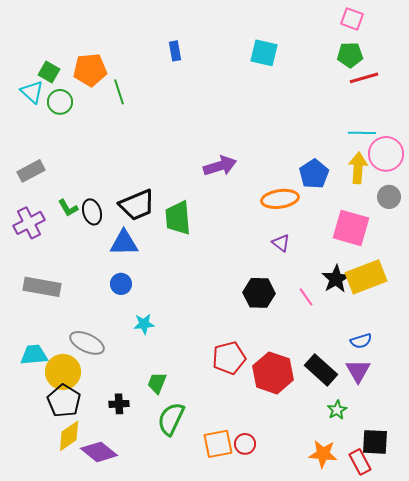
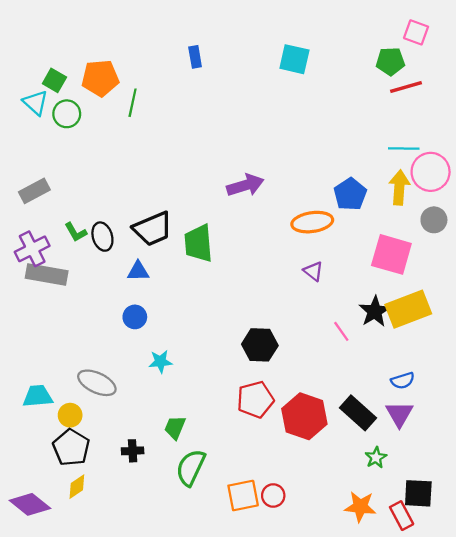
pink square: (352, 19) -> (416, 32), moved
green line: (119, 92) -> (133, 103), turned 30
blue triangle: (124, 243) -> (138, 271), size x0.7
gray rectangle: (42, 287) -> (47, 275), moved
black hexagon: (259, 293) -> (260, 345), moved
yellow circle: (63, 372) -> (70, 415), size x0.6
yellow diamond: (69, 436) -> (77, 487), size x0.7
purple diamond: (99, 452) -> (30, 504), moved

